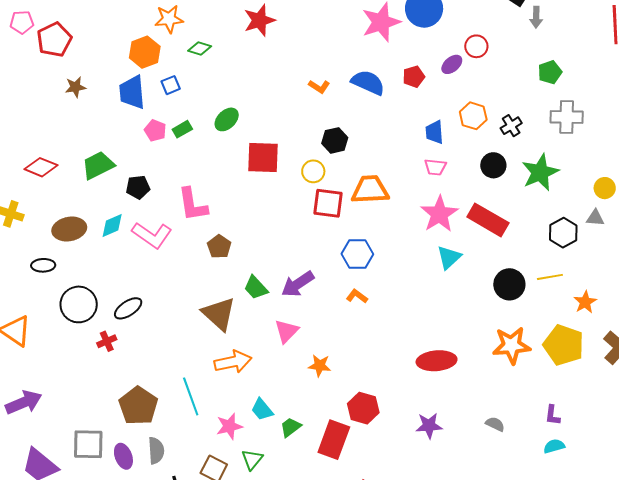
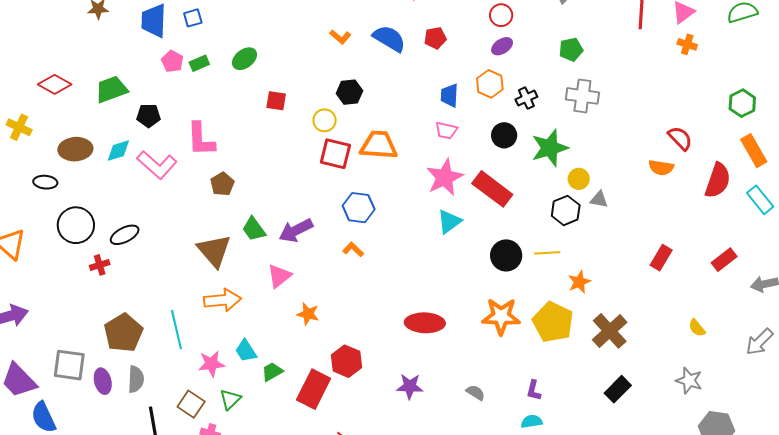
purple ellipse: (452, 64) -> (502, 46), moved
red square: (263, 158) -> (276, 101), size x0.6
yellow circle: (605, 188) -> (579, 179), moved

